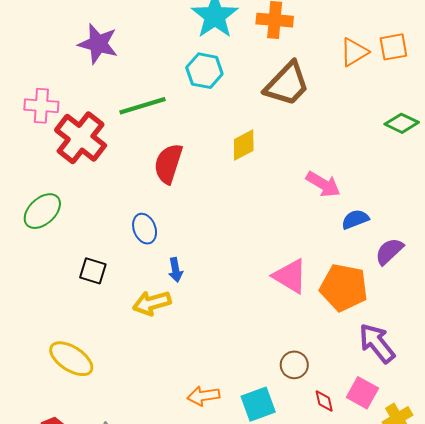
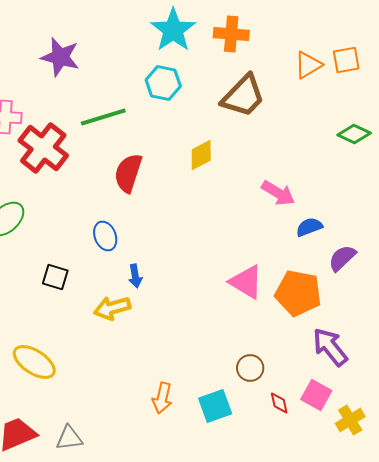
orange arrow: (203, 396) -> (162, 398), turned -68

